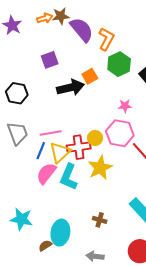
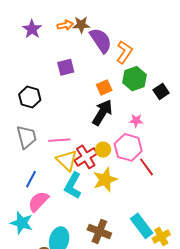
black arrow: (71, 88) -> (102, 112), moved, turned -52
red cross: (79, 147) -> (86, 157), turned -30
blue line: (41, 151) -> (31, 179), moved
yellow triangle: (60, 152) -> (67, 160), turned -40
pink semicircle: (46, 173) -> (38, 201), moved
brown cross: (100, 220) -> (99, 231), size x1.6

